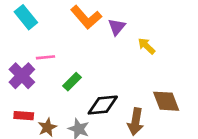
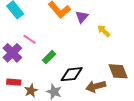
pink line: (45, 57) -> (30, 39), turned 40
brown arrow: (135, 122) -> (96, 86), turned 66

